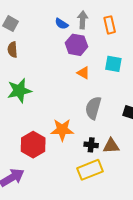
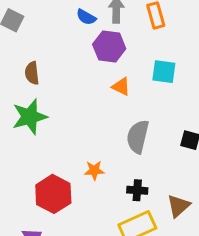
brown semicircle: (12, 50) -> (32, 73), moved
orange star: (62, 130) -> (94, 170), size x0.6
brown triangle: (111, 146) -> (178, 206), moved, turned -36

